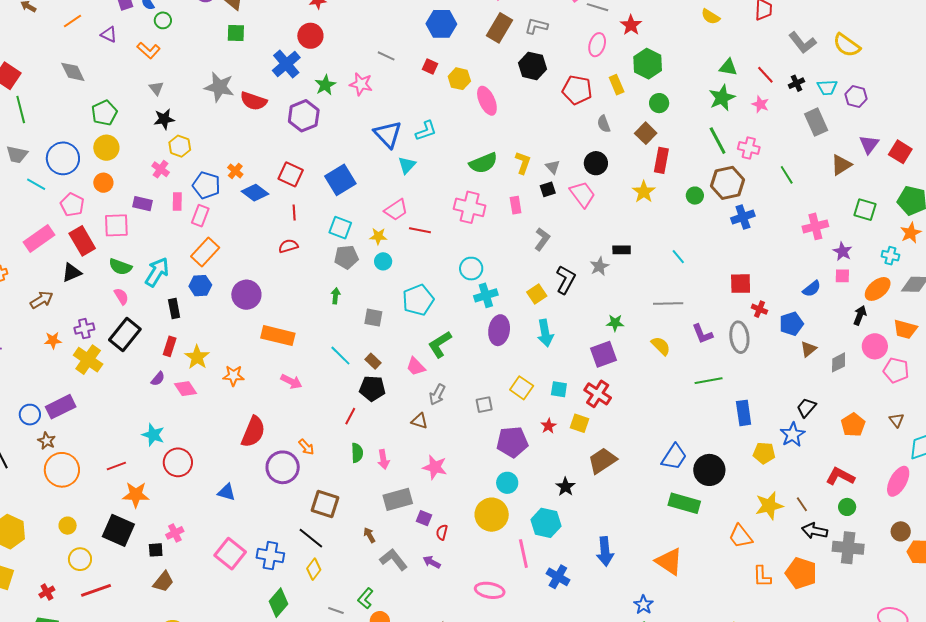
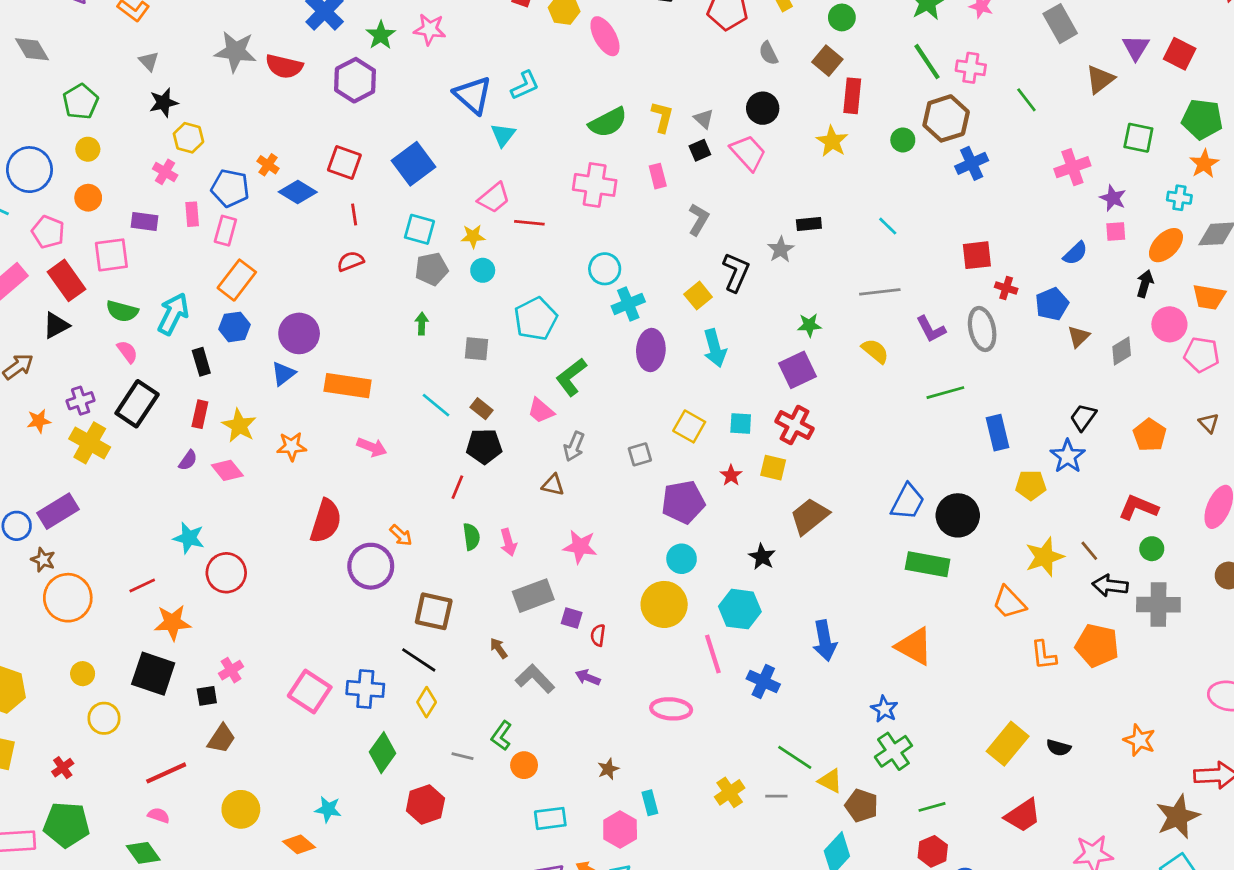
yellow circle: (106, 148) -> (88, 149), size x0.7
blue triangle: (227, 492) -> (283, 374), moved, turned -48
red line: (96, 590) -> (166, 773), moved

